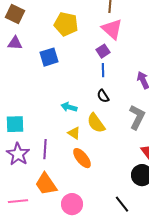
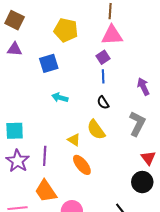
pink triangle: (112, 29) -> (112, 35), turned -45
cyan arrow: (69, 107) -> (60, 98), moved

